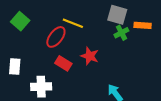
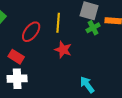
yellow line: (73, 23) -> (58, 23), moved, turned 72
red rectangle: (63, 63) -> (16, 57), moved

